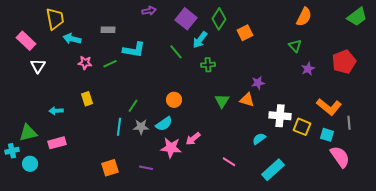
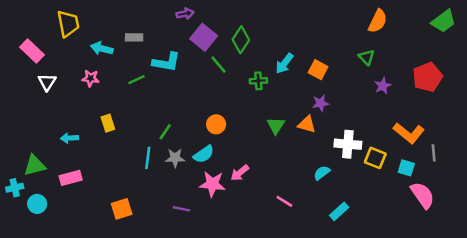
purple square: (186, 19) -> (204, 37), moved
green diamond: (219, 19) -> (241, 40), moved
orange square: (245, 33) -> (318, 70), moved, turned -35
cyan arrow: (72, 39) -> (102, 48), moved
cyan arrow: (200, 40) -> (284, 63), moved
pink star: (85, 63) -> (91, 78), moved
orange square: (110, 168) -> (122, 209), moved
cyan rectangle: (273, 170) -> (339, 211), size x0.7

